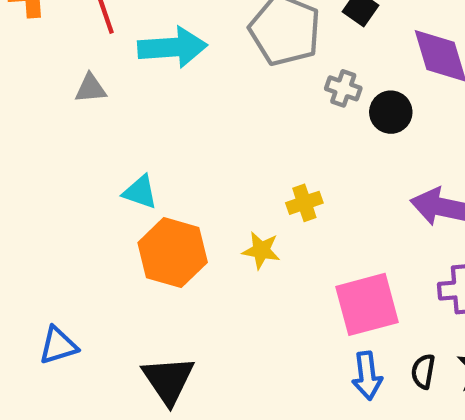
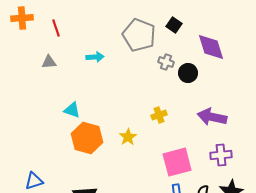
cyan arrow: (173, 47) -> (95, 57), moved, size x0.6
yellow cross: (304, 203) -> (159, 115), moved
yellow star: (261, 250) -> (128, 137), turned 30

